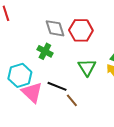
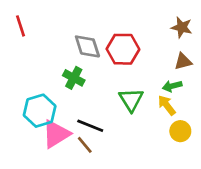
pink triangle: (32, 92) -> (56, 134), turned 45
brown line: (72, 100) -> (85, 145), moved

